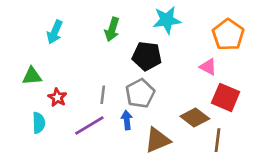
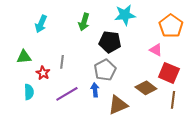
gray line: (103, 95) -> (62, 62), moved
brown line: (218, 140) -> (173, 100), moved

